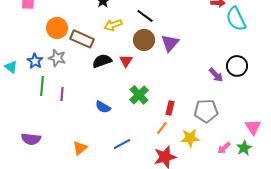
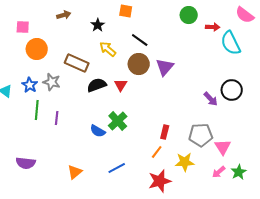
yellow arrow: (113, 25) -> (108, 49), turned 60
orange circle: (57, 28) -> (37, 49), moved
green cross: (139, 95) -> (118, 121), moved
pink triangle: (253, 127) -> (223, 147), moved

